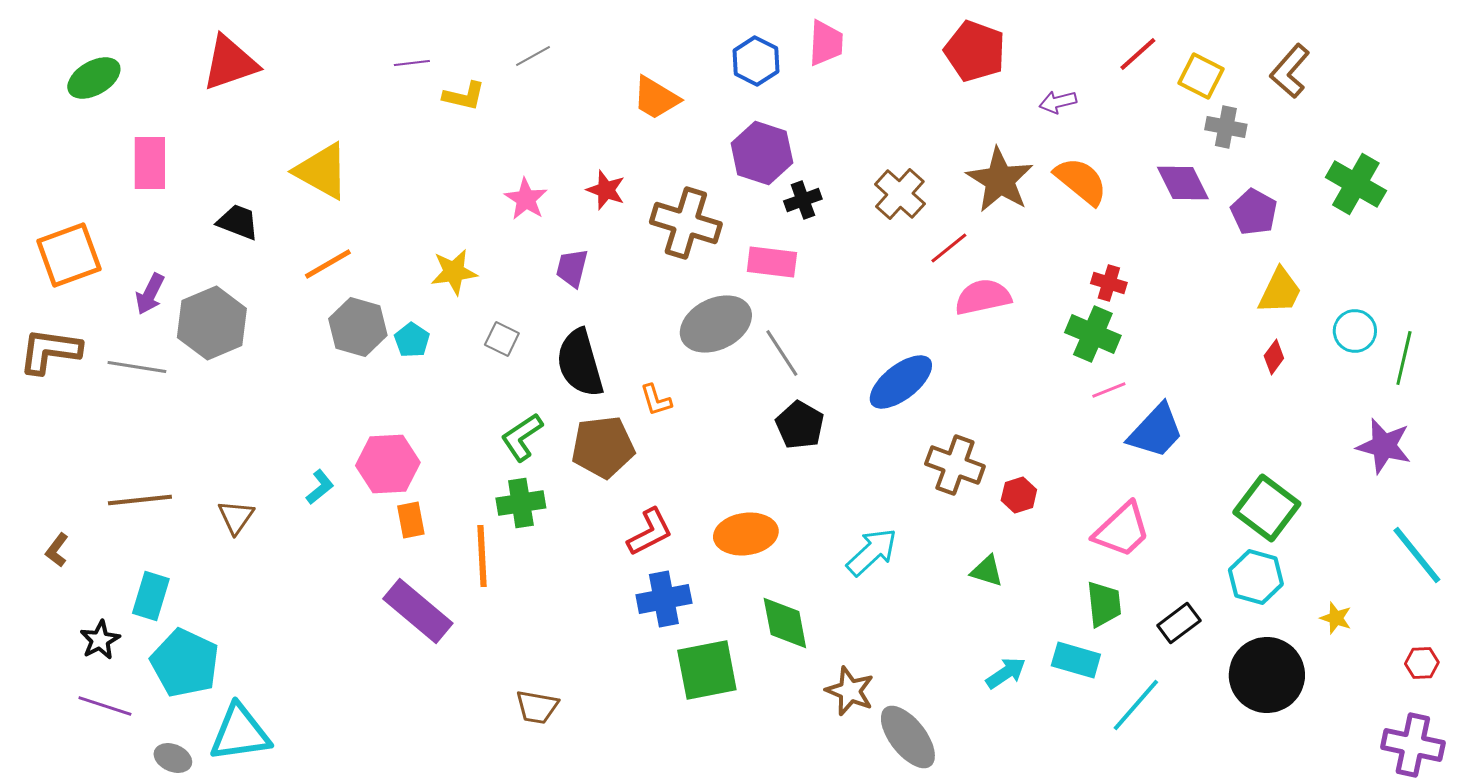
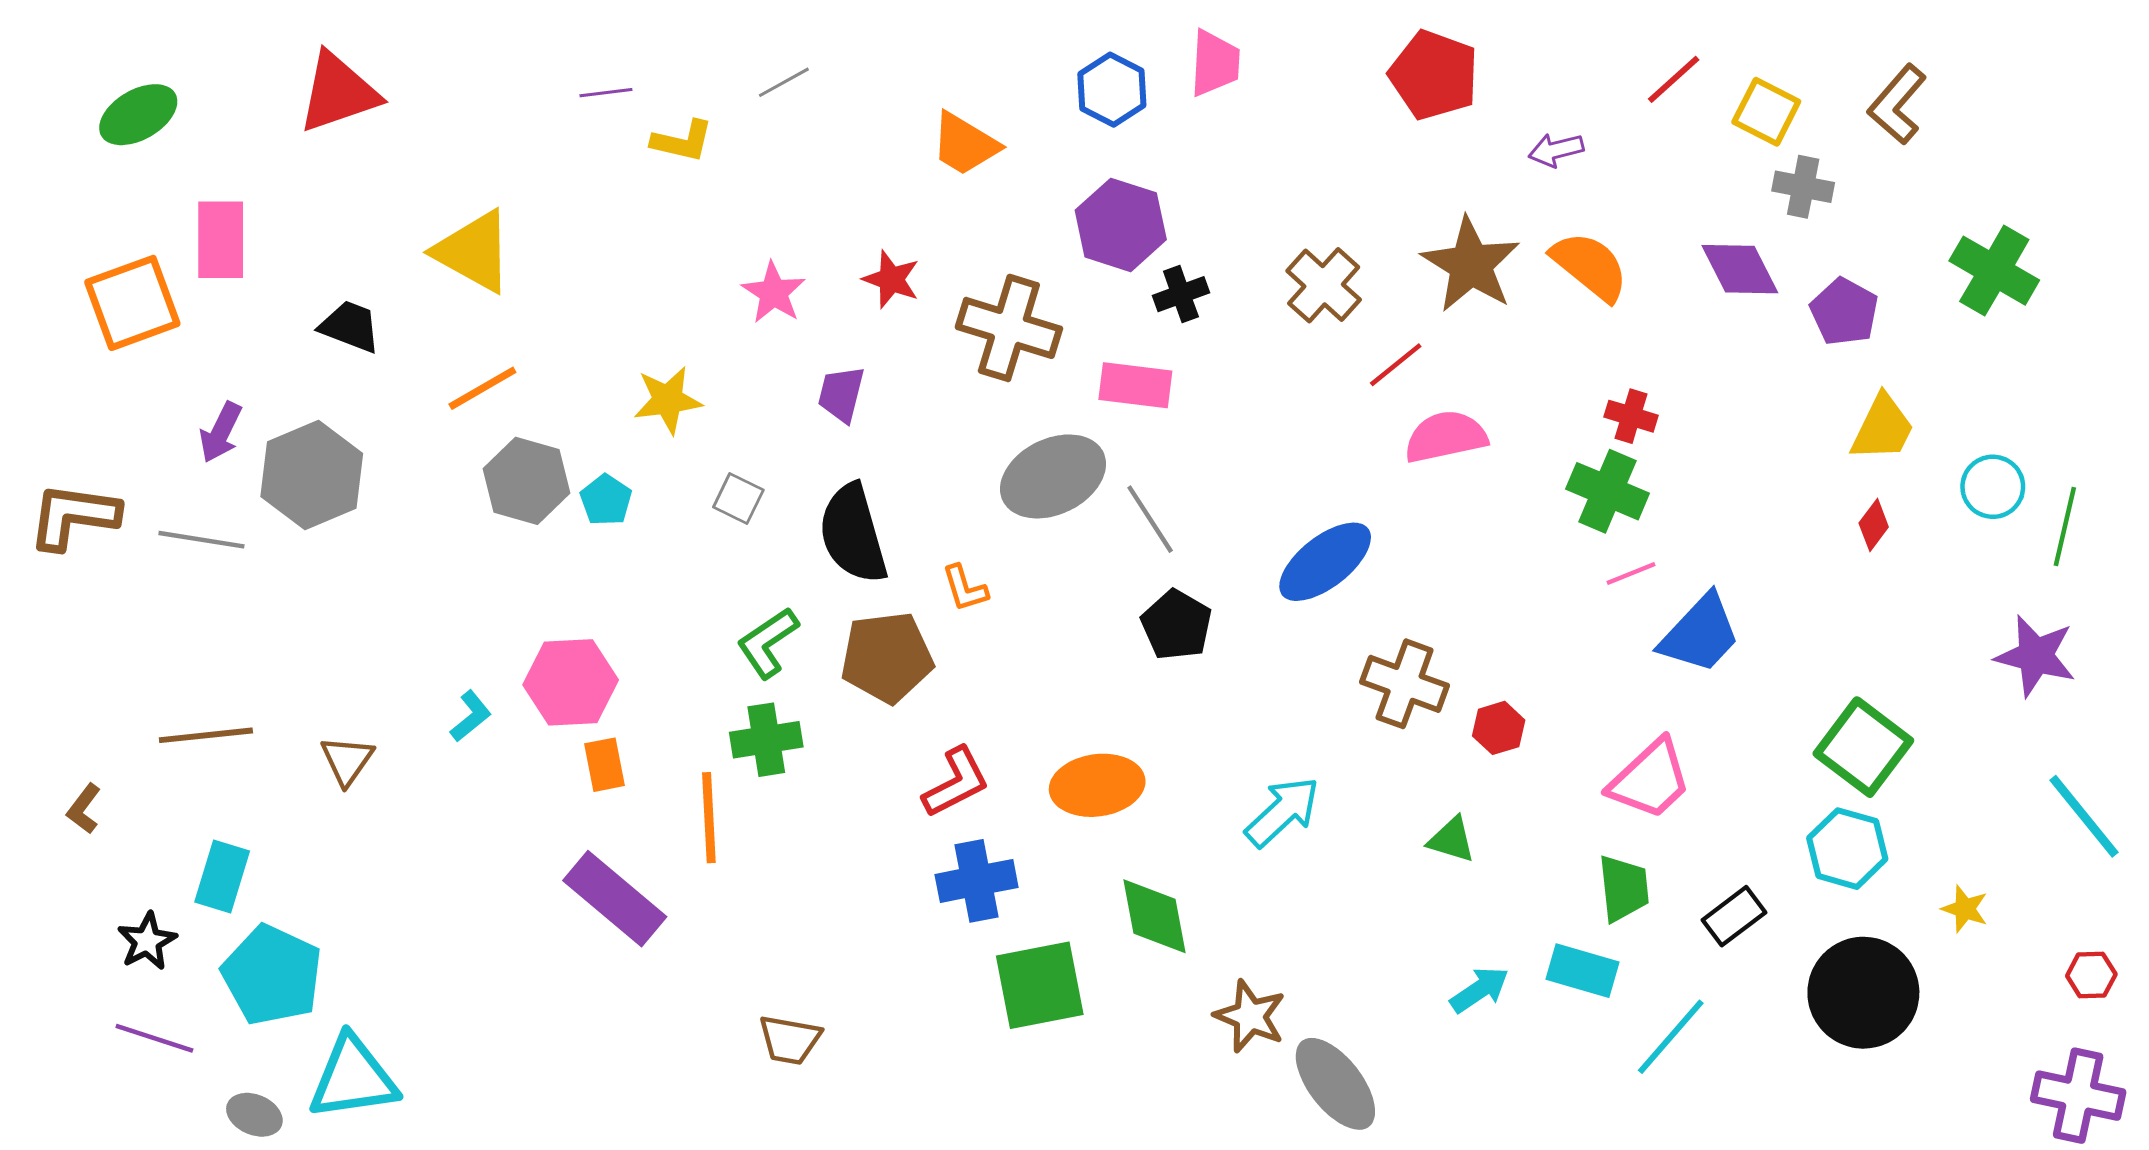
orange square: (69, 255) -> (132, 303), moved

